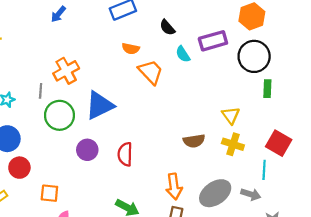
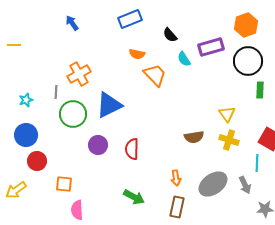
blue arrow: (58, 14) -> (72, 23), turned 105
orange arrow: (174, 186) -> (176, 178), size x0.7
gray arrow: (251, 194) -> (245, 185), turned 48

